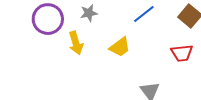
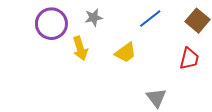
red trapezoid: (182, 53) -> (189, 59), turned -70

